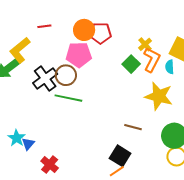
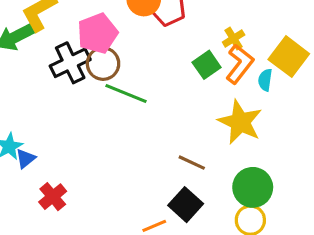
pink pentagon: (79, 55) -> (97, 33), moved, turned -30
green line: (68, 98) -> (126, 94), moved
black square: (120, 156) -> (186, 205), moved

